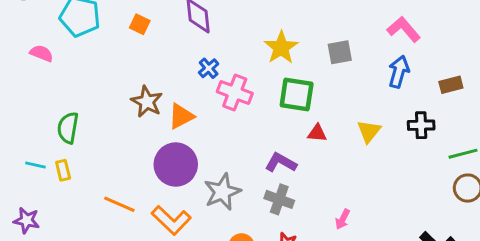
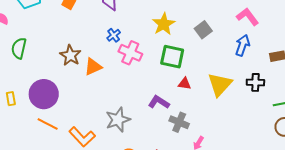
gray square: (340, 52) -> (203, 30), turned -30
green semicircle: (68, 128) -> (19, 48), moved
yellow triangle: (369, 131) -> (220, 84), size x1.5
purple circle: (176, 165) -> (44, 94), moved
gray cross: (279, 199) -> (179, 122), moved

